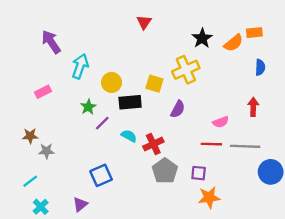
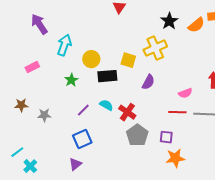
purple line: (102, 123) -> (83, 110), moved
red cross: (153, 144) -> (127, 112), turned -30
gray star: (46, 151) -> (44, 115), moved
cyan line: (30, 181) -> (17, 152), moved
purple triangle: (80, 204) -> (75, 164), moved

